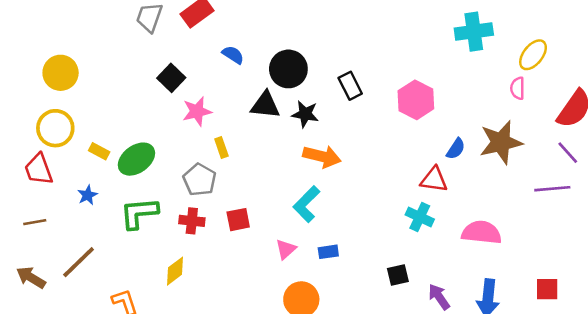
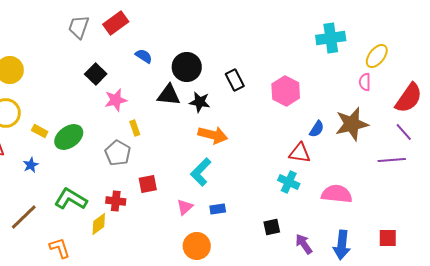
green L-shape: (139, 213) -> (71, 199), moved, turned 36
red cross: (192, 221) -> (116, 201), moved

